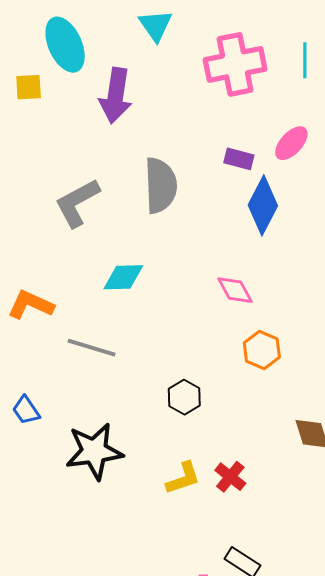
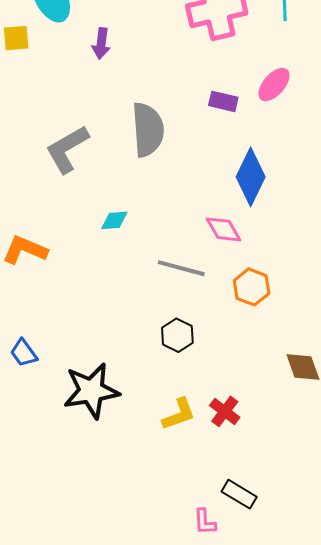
purple arrow: (116, 96) -> (101, 44), size x0.6
blue diamond: (263, 205) -> (251, 177), moved
cyan diamond: (123, 277) -> (114, 220), size x0.7
gray line: (92, 348) -> (181, 268), moved

